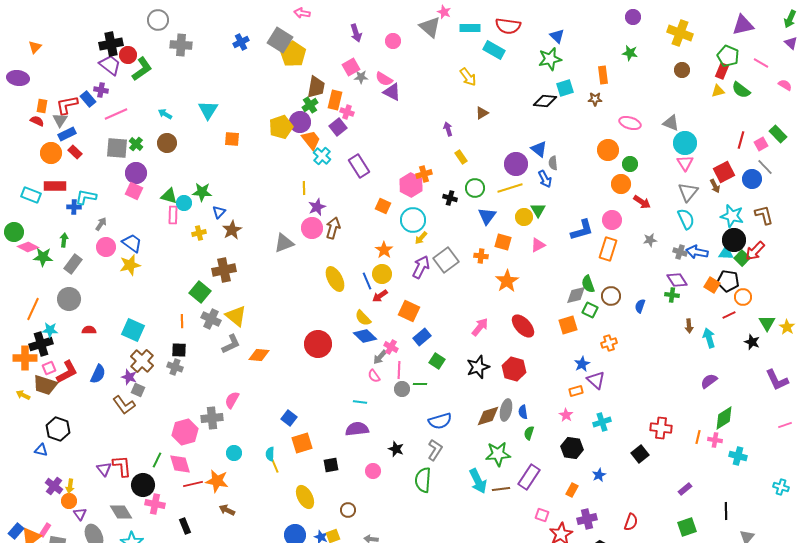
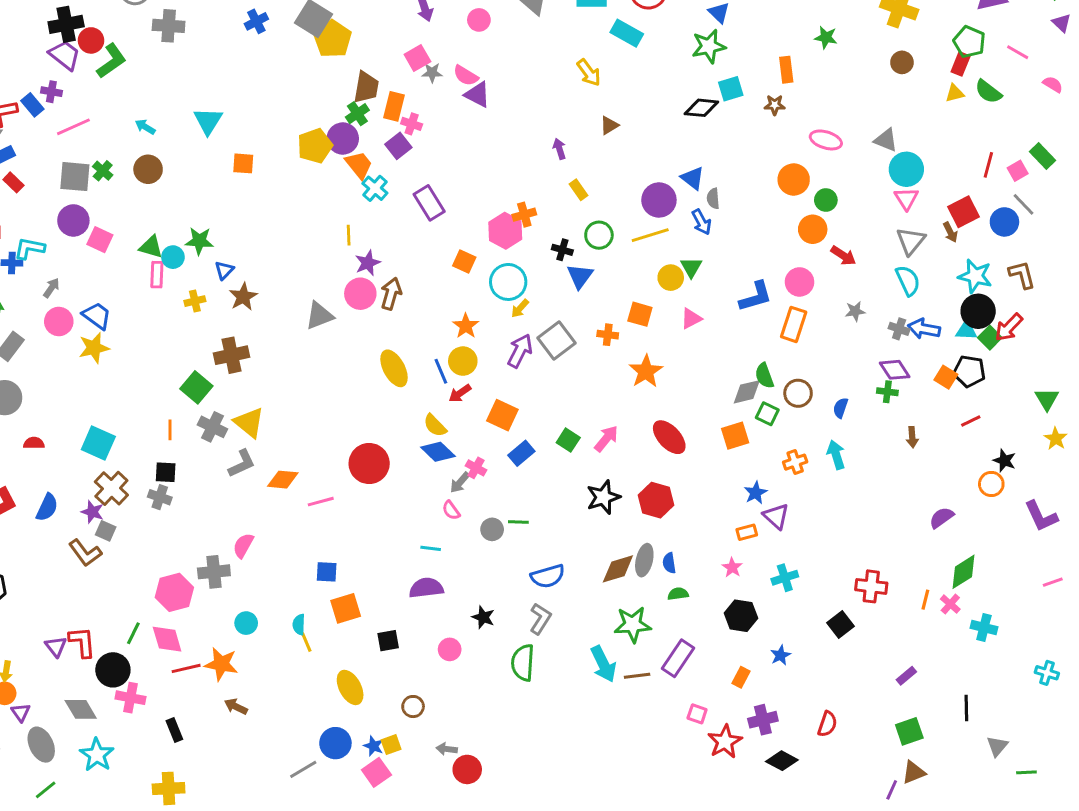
purple circle: (136, 173) -> (73, 220), moved
blue triangle: (487, 216) -> (580, 276), moved
orange circle: (743, 297) -> (991, 484), moved
green triangle: (767, 323) -> (1047, 399), moved
cyan arrow: (709, 338) -> (836, 455), moved
green square: (437, 361) -> (568, 440), moved
pink line: (399, 370) -> (321, 502), moved, turned 72
blue square: (289, 418) -> (327, 572), turned -35
green semicircle: (529, 433) -> (678, 594), turned 64
pink cross: (715, 440) -> (950, 604), turned 32

